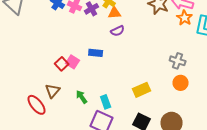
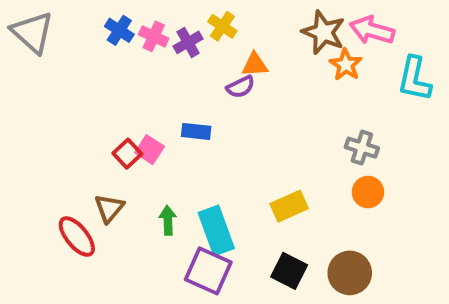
orange triangle: (115, 13) -> (255, 65), moved
orange star: (185, 18) -> (346, 65), moved
green arrow: (82, 97) -> (168, 220), turned 32
cyan rectangle: (106, 102) -> (216, 230), size x1.6

